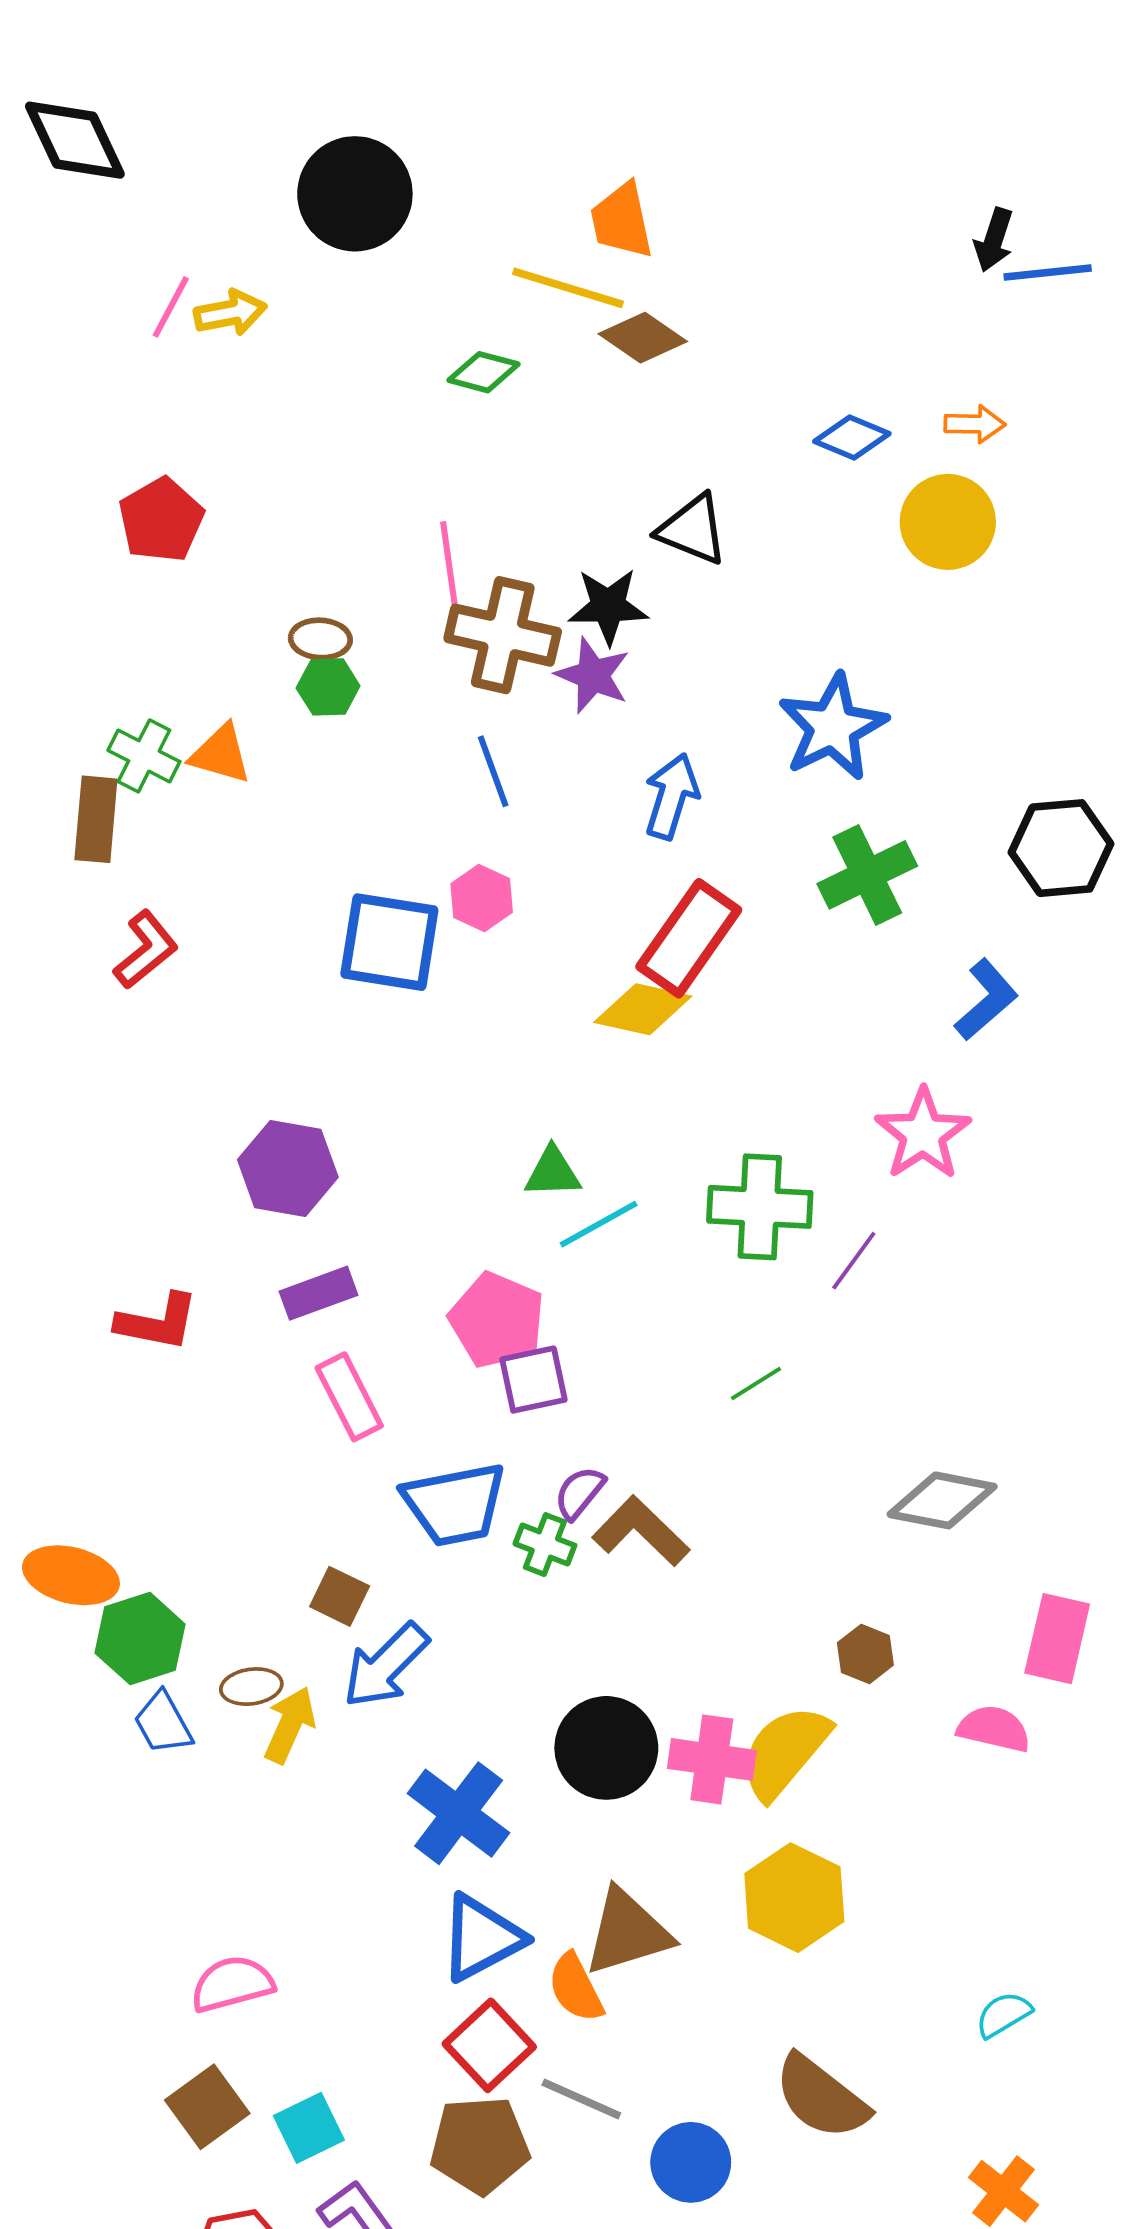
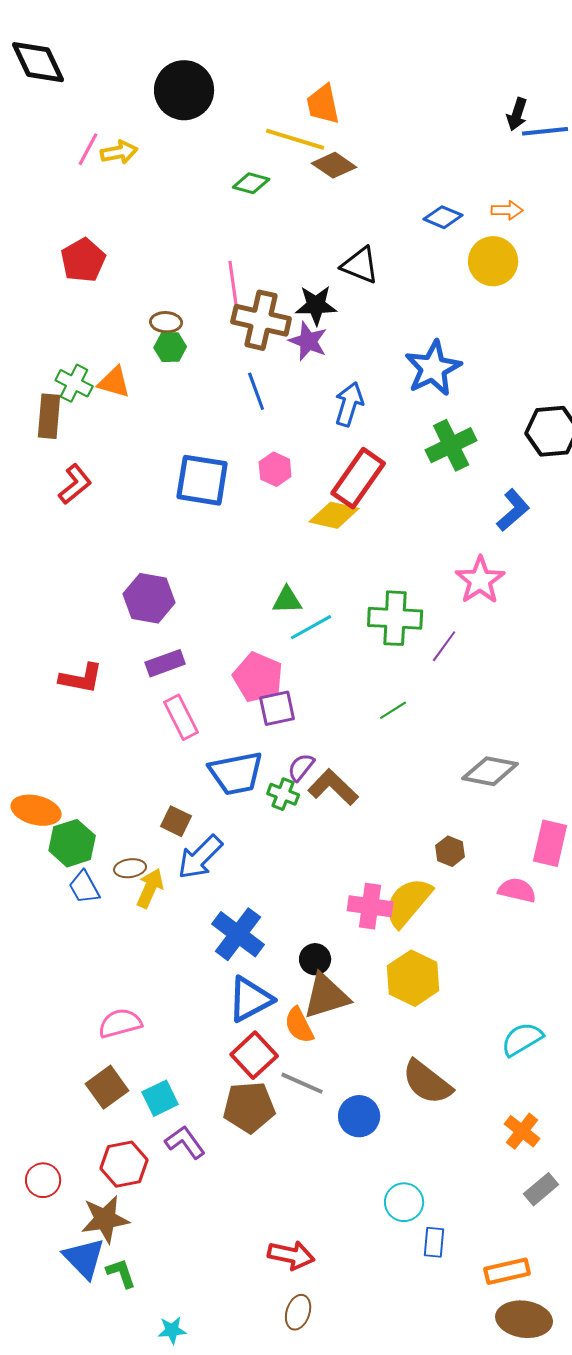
pink hexagon: (482, 898) -> (275, 469), moved
black circle: (606, 1748) -> (315, 959), moved, size x0.6
cyan semicircle: (1003, 2015) -> (522, 1039), size x1.4

